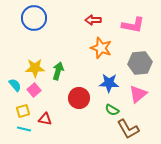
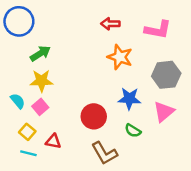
blue circle: (34, 18) -> (19, 21), moved
green arrow: (58, 71) -> (40, 53), moved, turned 42
yellow square: (23, 111) -> (27, 132), turned -32
brown L-shape: (128, 129) -> (104, 153), moved

